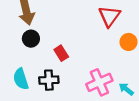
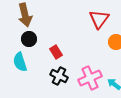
cyan semicircle: (21, 79) -> (20, 62), moved
black cross: (49, 80) -> (59, 76), moved, turned 30

